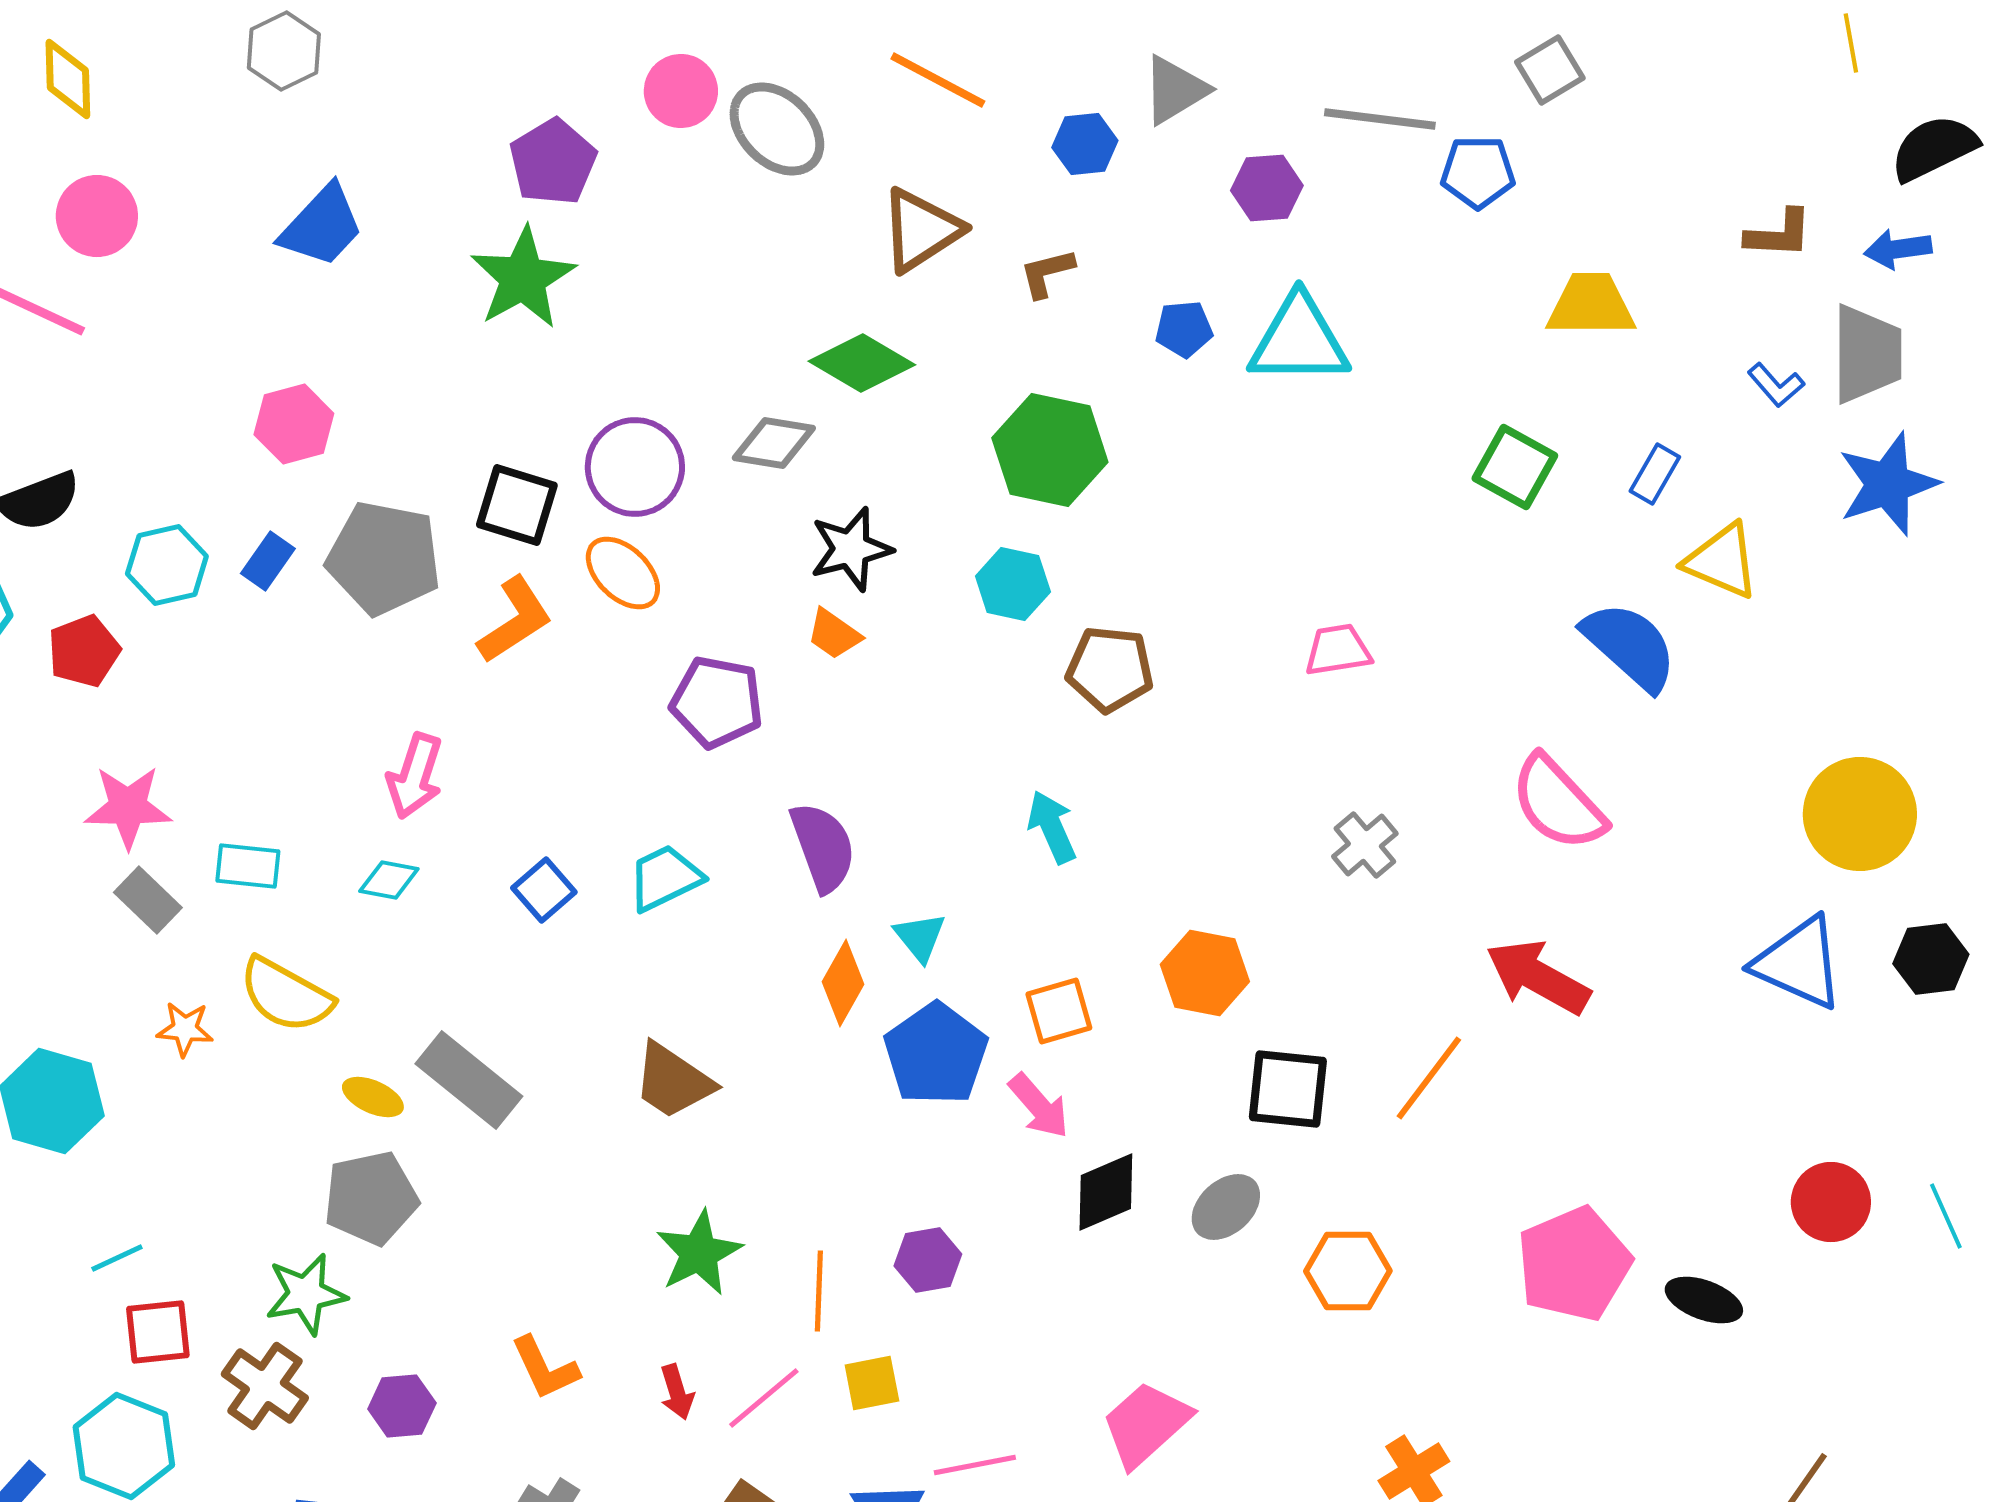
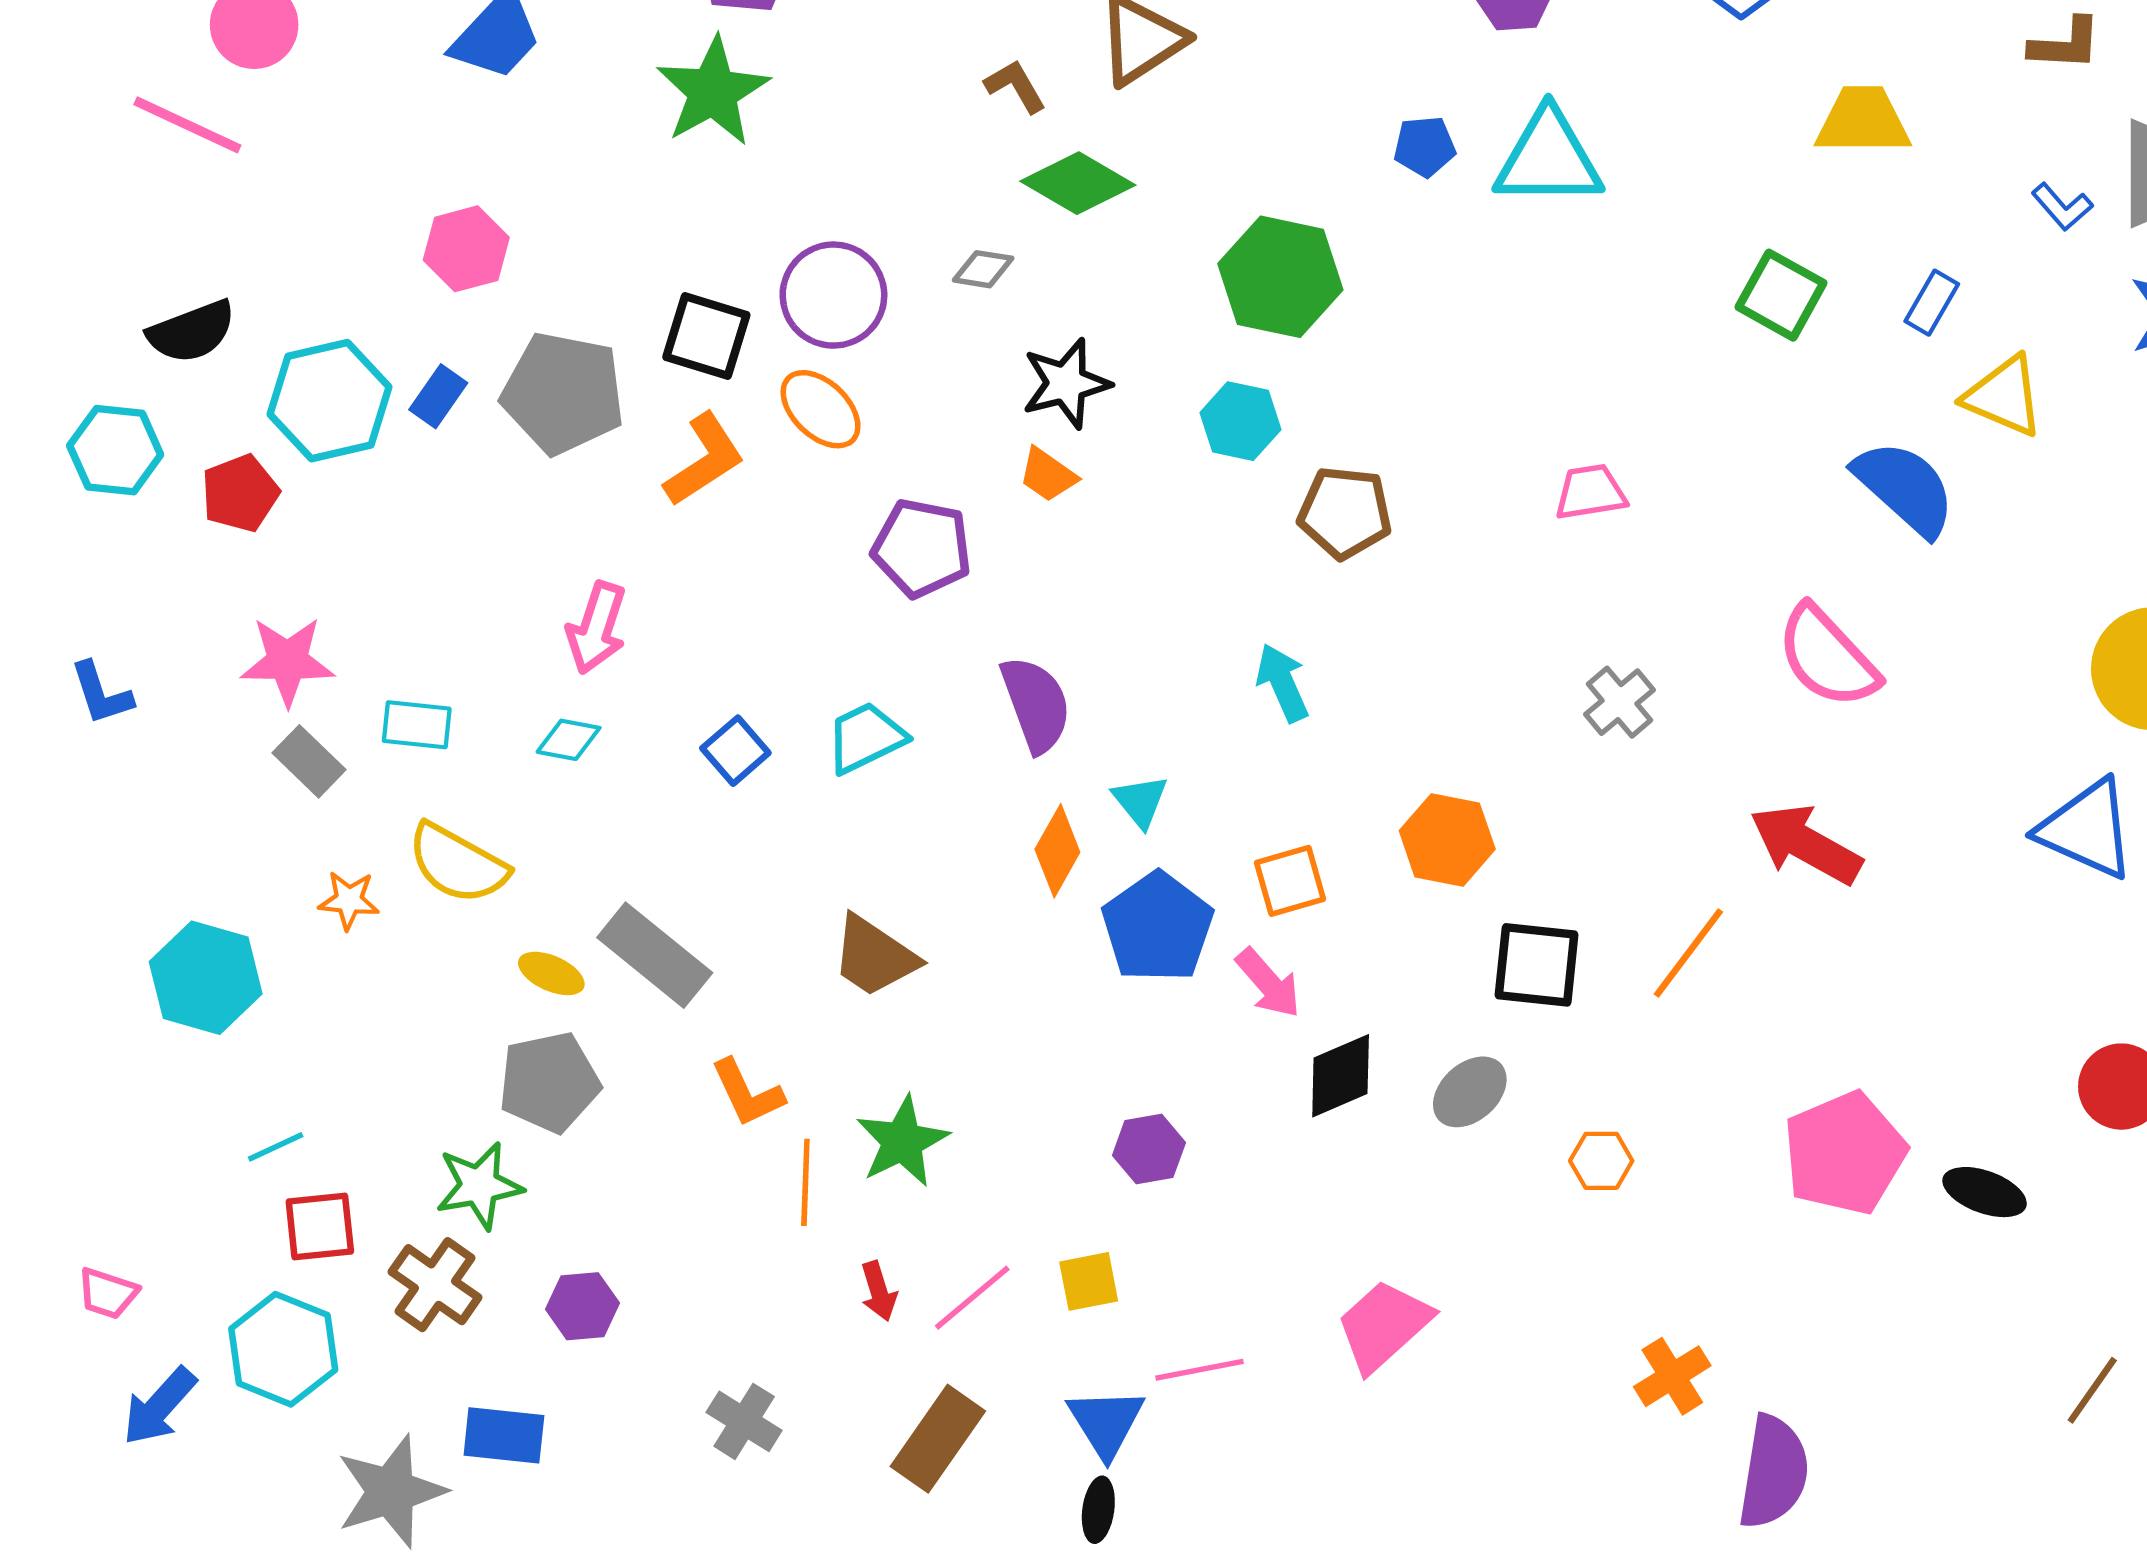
brown L-shape: (1047, 273) -> (1015, 86), moved, turned 74
gray diamond: (774, 443) -> (983, 269), size x0.7
cyan hexagon: (167, 565) -> (329, 401), size x1.4
orange hexagon: (1348, 1271) -> (1601, 1161), size x0.7
orange line: (819, 1291) -> (805, 1182), moved
orange L-shape: (545, 1368) -> (747, 1093), moved

